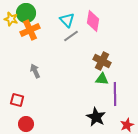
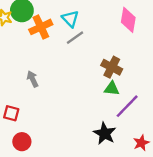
pink diamond: (93, 21) -> (128, 20), moved
orange cross: (30, 30) -> (41, 27), moved
purple line: (115, 94) -> (127, 106), turned 45

